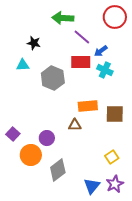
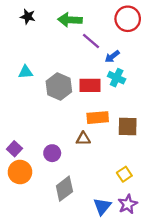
black star: (34, 43) -> (28, 17), moved
red rectangle: (81, 62) -> (90, 85), moved
orange circle: (31, 155) -> (20, 172), moved

